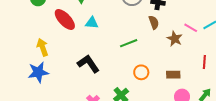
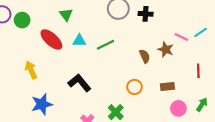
brown semicircle: (154, 22) -> (145, 56), moved
green line: (129, 43) -> (106, 45), moved
blue star: (38, 72) -> (42, 104), moved

